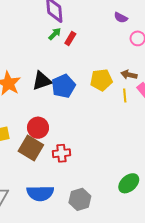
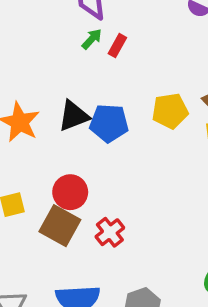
blue pentagon: (63, 86) -> (109, 123), turned 30
red cross: (61, 153) -> (110, 232), turned -30

